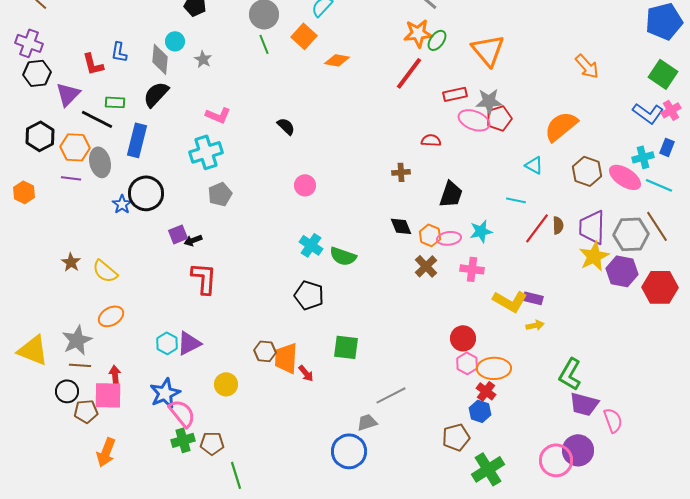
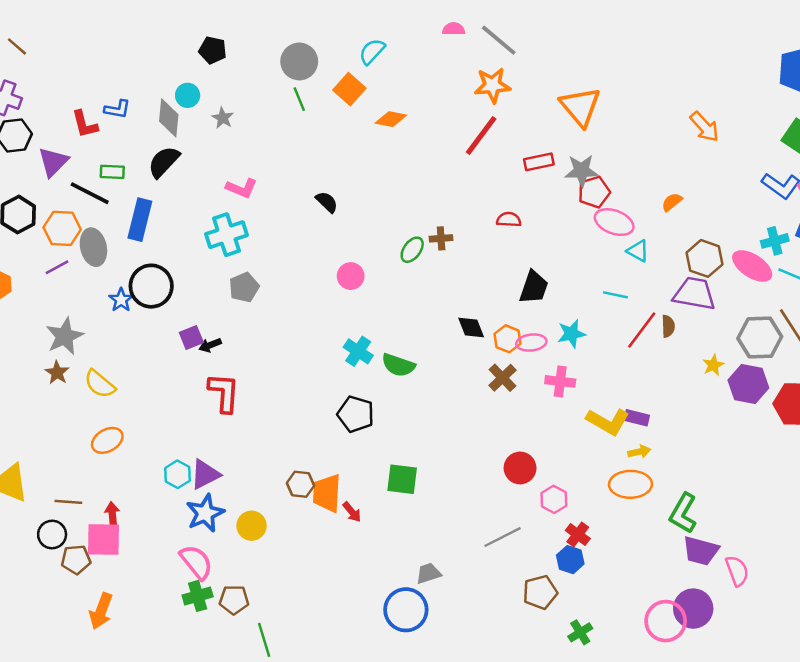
green ellipse: (437, 40) -> (412, 250), moved
blue L-shape: (119, 52) -> (117, 109), turned -90
pink ellipse: (474, 120) -> (614, 222), moved
orange semicircle: (561, 126) -> (672, 202), size x0.5
brown cross: (401, 172) -> (441, 238), moved
purple line: (71, 178) -> (57, 267), turned -36
purple trapezoid: (592, 227) -> (694, 294), moved, turned 99
yellow star: (594, 256) -> (713, 365), size x0.6
red circle: (463, 338) -> (520, 468), moved
gray star: (77, 340) -> (65, 336), moved
orange ellipse: (494, 368) -> (630, 484), moved
blue star: (165, 393) -> (205, 513), moved
gray line: (391, 395) -> (502, 537), moved
green cross: (488, 469) -> (580, 632), size x0.6

